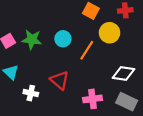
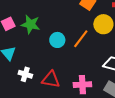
cyan circle: (63, 39) -> (57, 40), moved
red triangle: (60, 80) -> (51, 79), moved, turned -36

